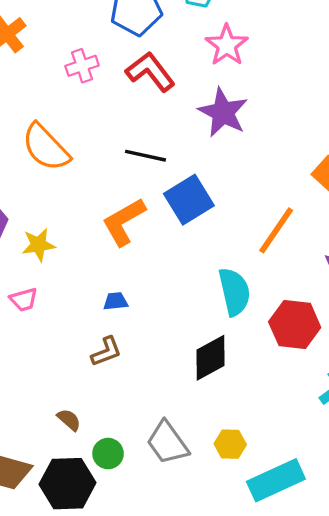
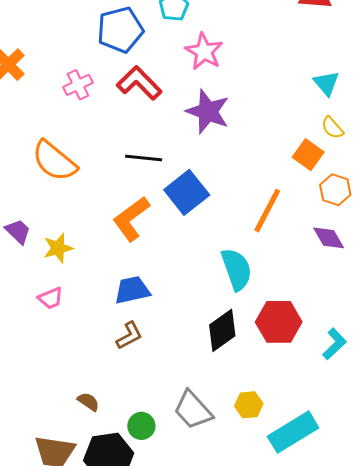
blue trapezoid: (116, 301) -> (132, 290), size x1.6
red hexagon: (295, 325) -> (279, 322), moved
brown semicircle: (69, 420) -> (88, 402), moved

